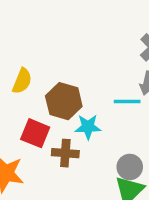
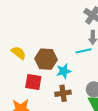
yellow semicircle: (22, 81) -> (19, 53), turned -63
brown cross: (65, 153) -> (63, 93), moved

